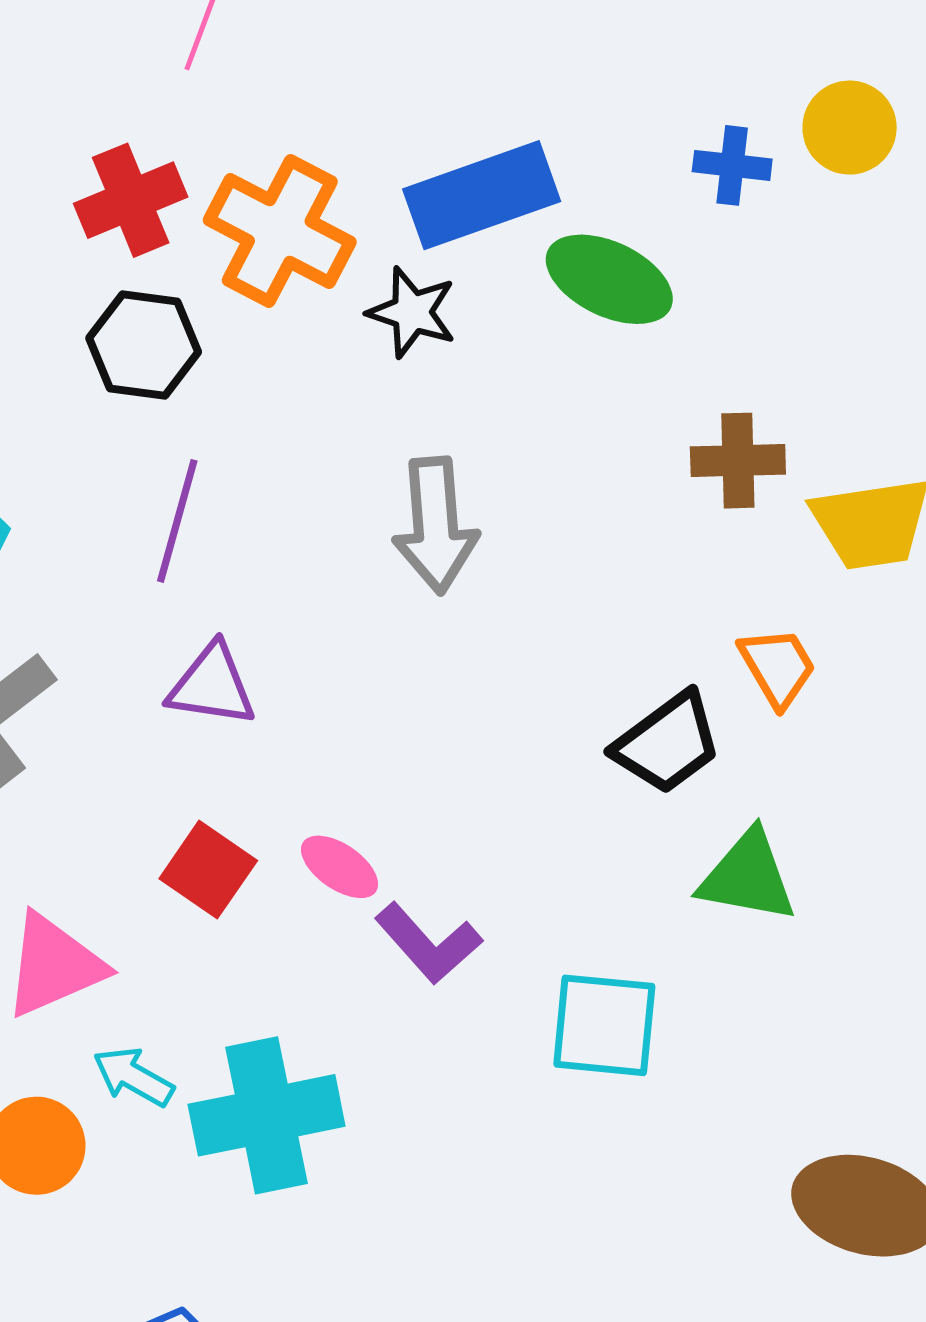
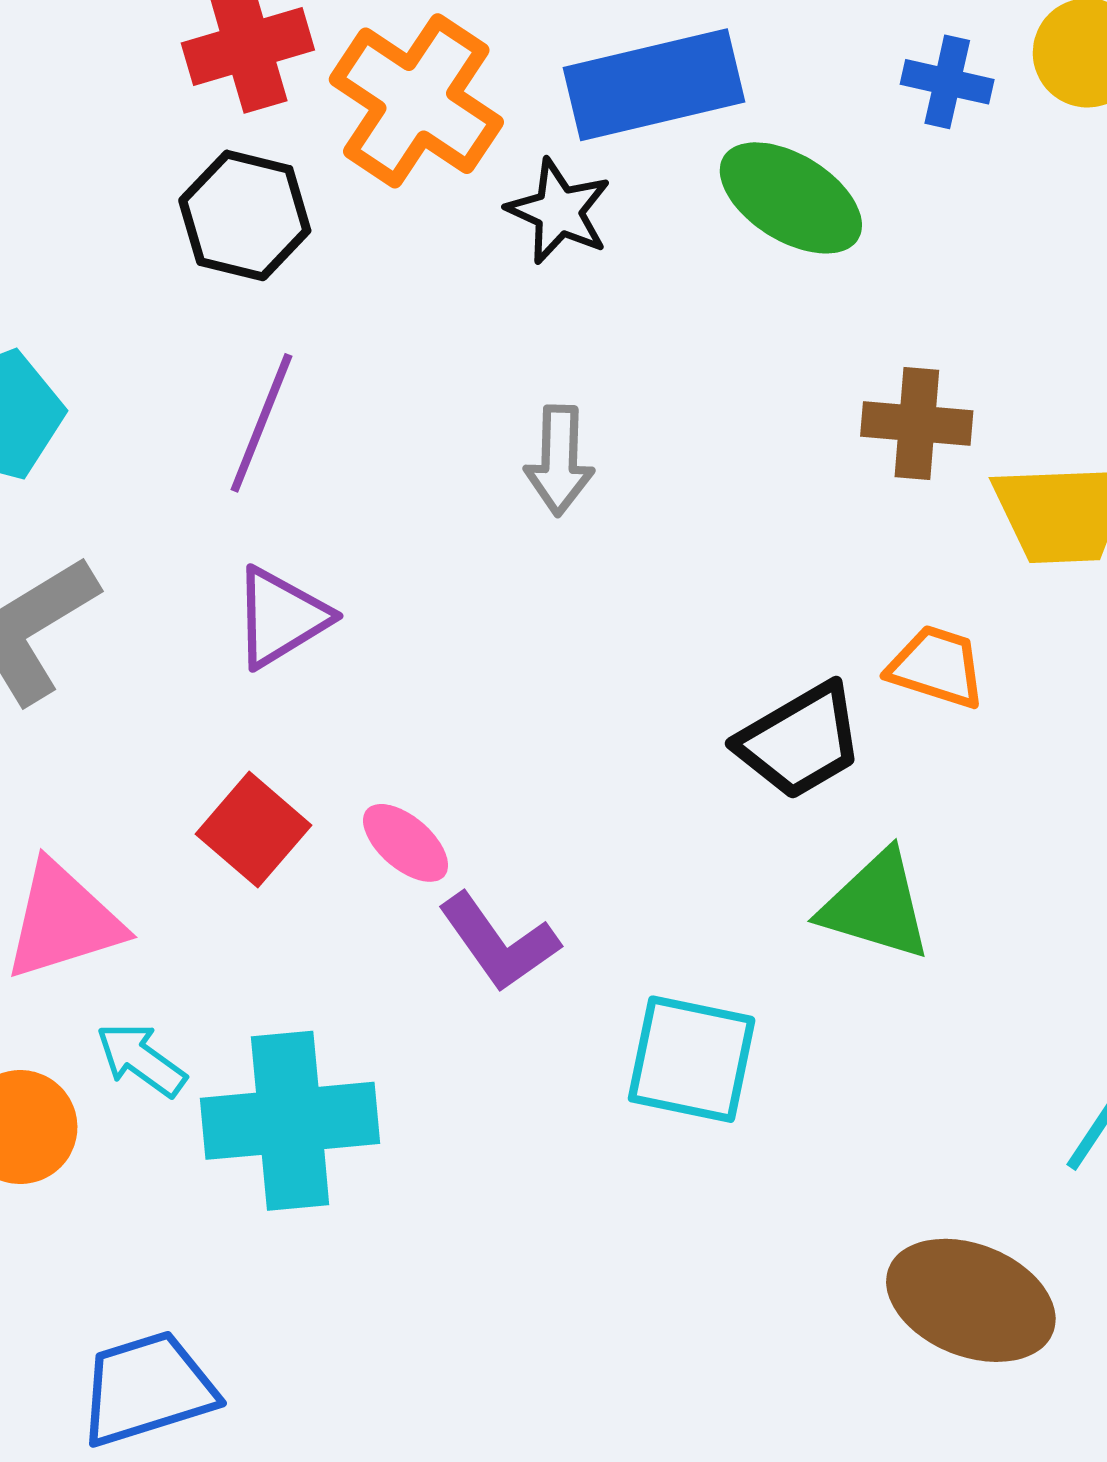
gray arrow: (435, 525) -> (559, 460), size x0.7
orange trapezoid: (778, 667) -> (937, 667), turned -48
purple triangle: (212, 685) -> (281, 617), turned -46

